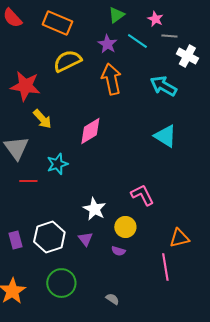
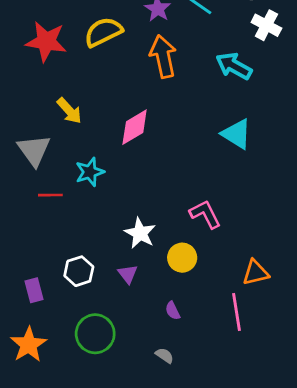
red star: (25, 86) -> (46, 41), moved
white hexagon: (49, 237) -> (79, 271), size x0.7
purple rectangle: (15, 240) -> (34, 290), moved
purple semicircle: (118, 251) -> (173, 311), moved, turned 48

